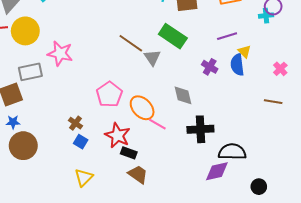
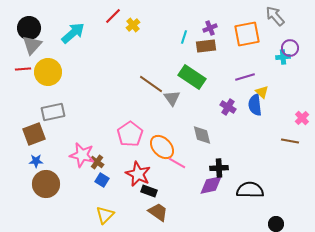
pink star: (60, 53) -> (82, 155), moved
pink cross: (280, 69) -> (302, 118), moved
black cross: (200, 129) -> (219, 168), size x0.7
purple diamond: (217, 171) -> (211, 185), moved

